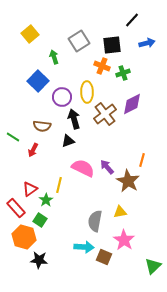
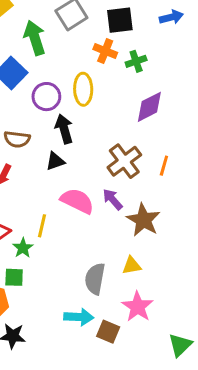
green arrow: (54, 57) -> (35, 38), size x1.6
brown cross: (105, 114) -> (124, 161), moved
orange line: (142, 160) -> (164, 166), moved
green square: (40, 220) -> (14, 277), turned -32

